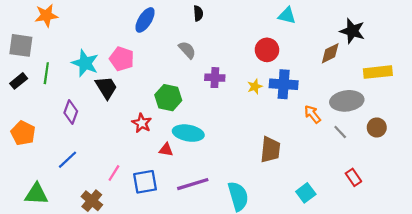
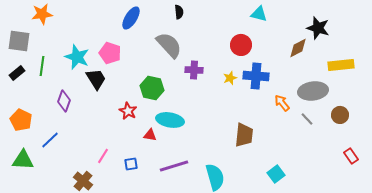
gray semicircle: (187, 50) -> (169, 45), size x1.6
blue line: (67, 160) -> (50, 140), moved
red rectangle: (353, 177) -> (351, 156), moved
blue square: (145, 182) -> (131, 164), size x0.6
green triangle: (36, 194) -> (23, 160), moved

